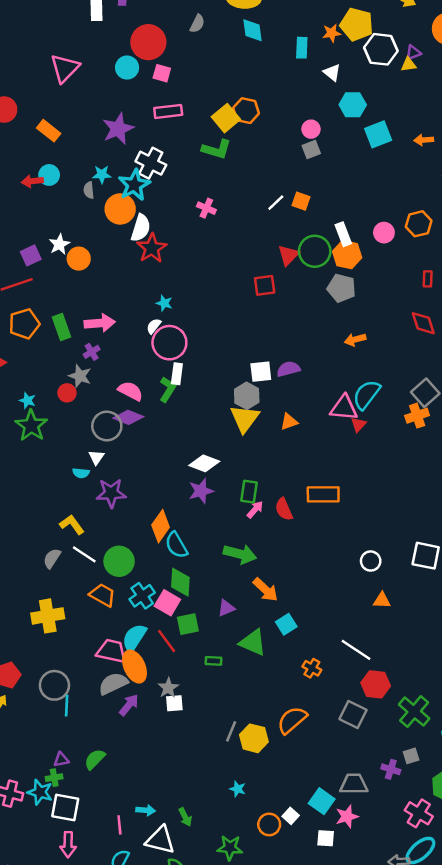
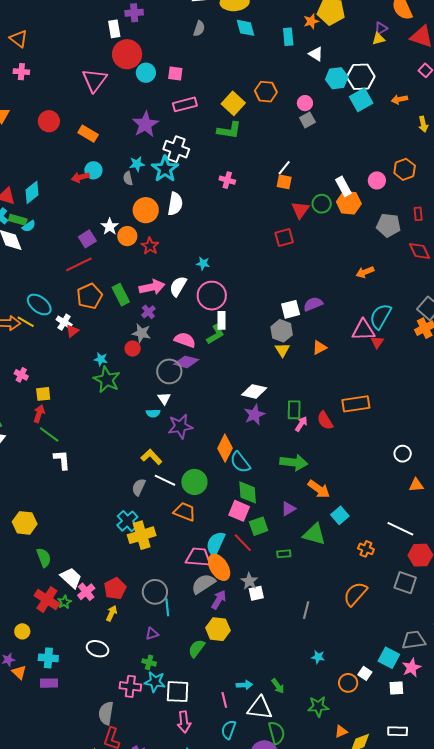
red circle: (148, 42) -> (127, 54), moved
white hexagon: (381, 49) -> (361, 77), moved
orange hexagon: (246, 111) -> (266, 92), moved
orange square: (301, 201) -> (284, 182), moved
orange circle: (120, 209) -> (146, 210), moved
red star: (152, 248) -> (150, 246), moved, size x0.7
green circle: (315, 251) -> (322, 204), size x0.7
gray pentagon: (341, 288) -> (388, 225), moved
white semicircle: (154, 326) -> (178, 286), moved, size x1.5
green L-shape: (168, 389) -> (215, 334), turned 35
yellow triangle: (245, 419) -> (282, 350), size x0.6
cyan cross: (142, 596) -> (127, 521), moved
yellow hexagon: (254, 738) -> (218, 629), moved
purple triangle: (61, 760) -> (152, 634), moved
green cross: (54, 778) -> (149, 662), moved, turned 32

